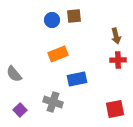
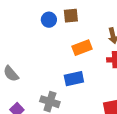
orange rectangle: (58, 54) -> (82, 48), moved

